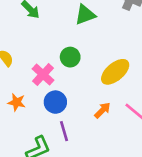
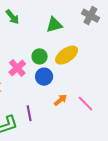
yellow ellipse: (115, 72) -> (67, 55), moved
blue circle: (55, 102) -> (44, 77), moved

